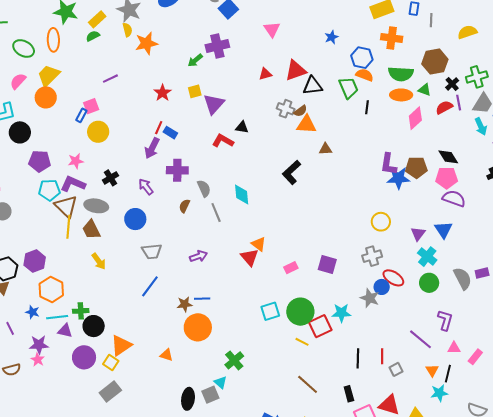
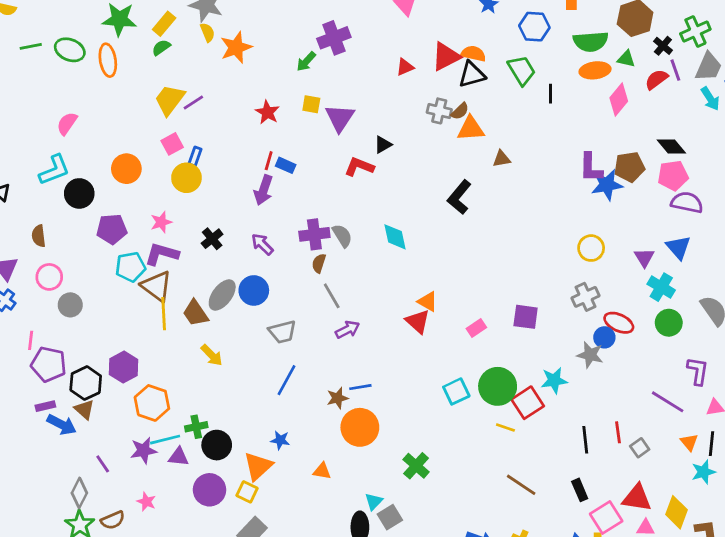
green ellipse: (24, 49) -> (70, 50), moved
orange semicircle: (365, 75) -> (473, 54), moved
yellow trapezoid: (48, 76) -> (170, 100), moved
yellow square: (195, 91) -> (311, 104), turned 32
orange circle: (46, 97) -> (126, 169), moved
blue rectangle: (81, 115) -> (195, 157), moved
black triangle: (242, 127) -> (383, 145), turned -32
purple cross: (177, 170) -> (314, 234), moved
gray ellipse: (96, 206) -> (222, 295), moved, turned -55
gray line: (216, 212) -> (332, 296), moved
blue star: (32, 312) -> (280, 440), moved
purple star: (39, 345) -> (144, 451), moved
cyan triangle: (220, 382) -> (374, 501), moved, turned 40

